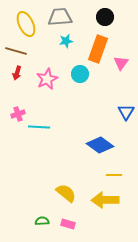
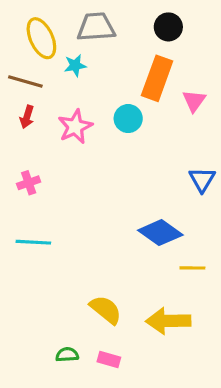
cyan star: (66, 41) -> (75, 65), moved
cyan line: (39, 127) -> (33, 242), moved
yellow line: (114, 175) -> (192, 268), moved

